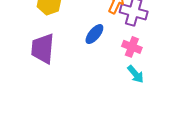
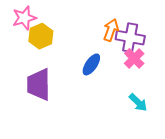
pink cross: (132, 47) -> (134, 58), moved, turned 30

